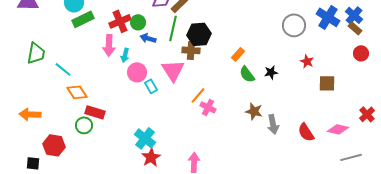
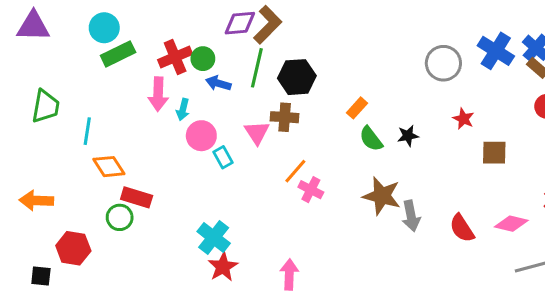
brown cross: (191, 50) -> (285, 117), moved
cyan line: (63, 69) -> (87, 131), turned 60
pink triangle: (173, 70) -> (257, 133), size x0.7
brown star: (254, 111) -> (382, 196), size x1.4

